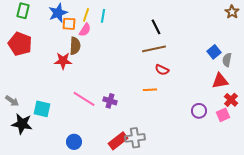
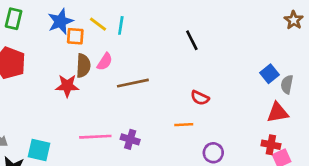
yellow line: (86, 15) -> (98, 24), turned -72
pink semicircle: (85, 30) -> (105, 62), moved
brown line: (154, 49) -> (133, 83), moved
pink line: (84, 99) -> (95, 137), turned -35
red cross: (231, 100) -> (271, 145), moved, turned -32
purple circle: (199, 111) -> (213, 153), moved

